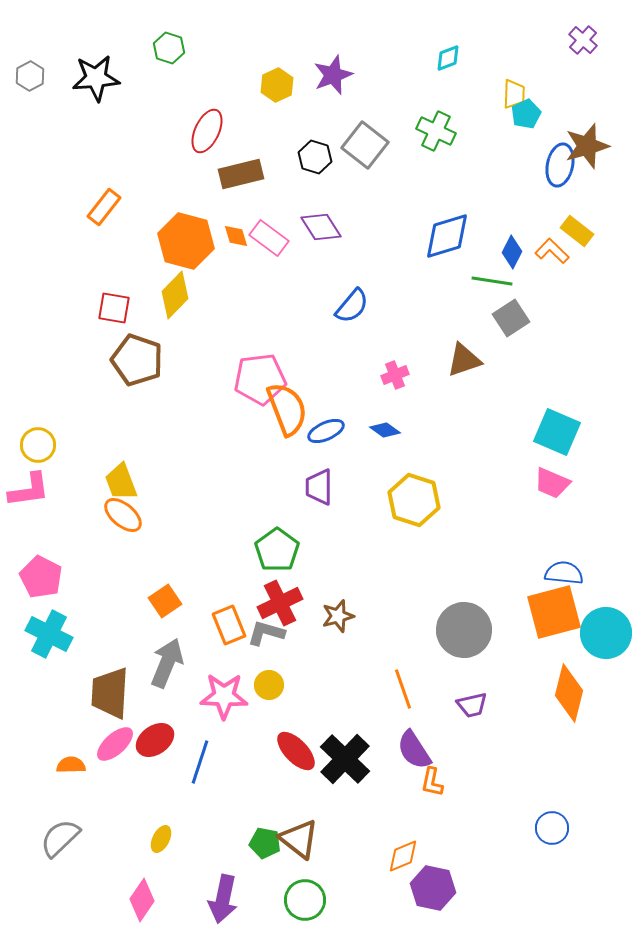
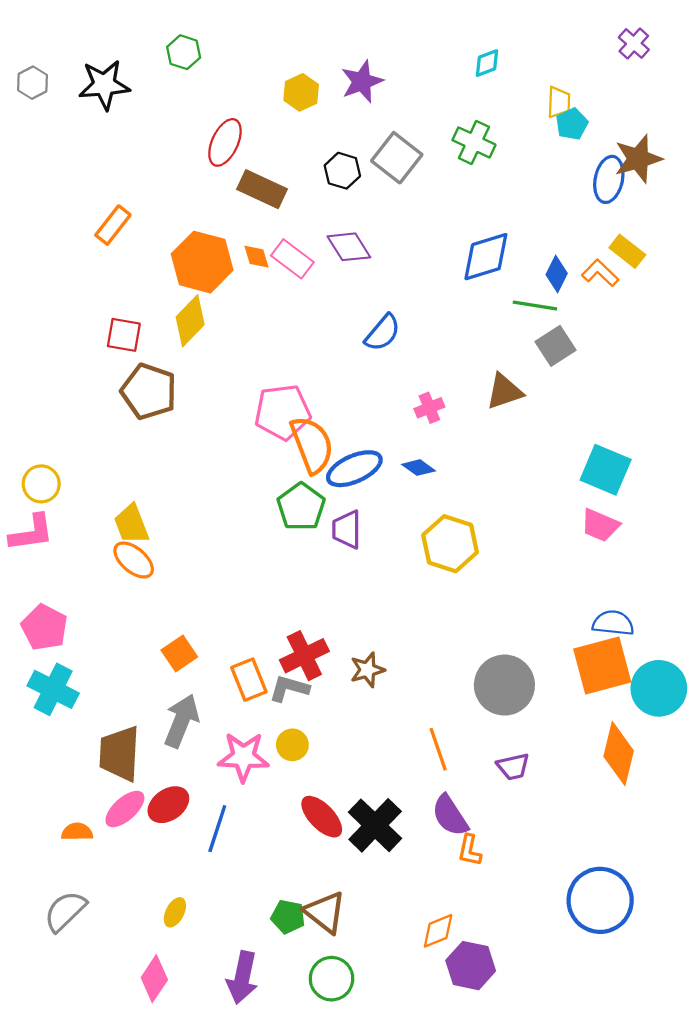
brown rectangle: (241, 174) -> (262, 189), turned 39
blue ellipse: (326, 431) -> (354, 469), size x1.4
green pentagon: (277, 550) -> (301, 507), moved
blue circle: (552, 828) -> (600, 900), size x1.8

